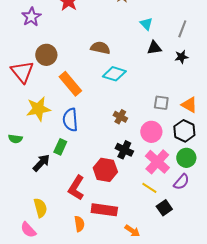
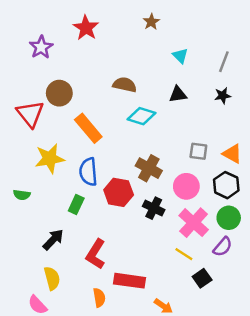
black triangle: (154, 48) -> (178, 94), moved
brown cross: (120, 117) -> (149, 168), size x1.5
black arrow: (41, 163) -> (53, 240), moved
red hexagon: (105, 170) -> (119, 192), moved

